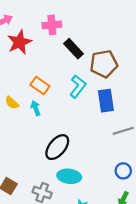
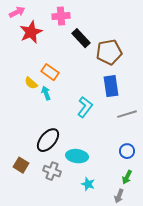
cyan L-shape: (78, 87) -> (85, 107), moved
yellow semicircle: (12, 103) -> (31, 83), moved
black ellipse: (57, 147) -> (48, 140), moved

